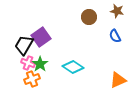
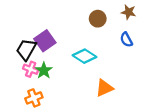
cyan diamond: (73, 67) -> (85, 56), moved
orange cross: (32, 79) -> (34, 98), moved
orange triangle: (118, 80) -> (104, 88), moved

